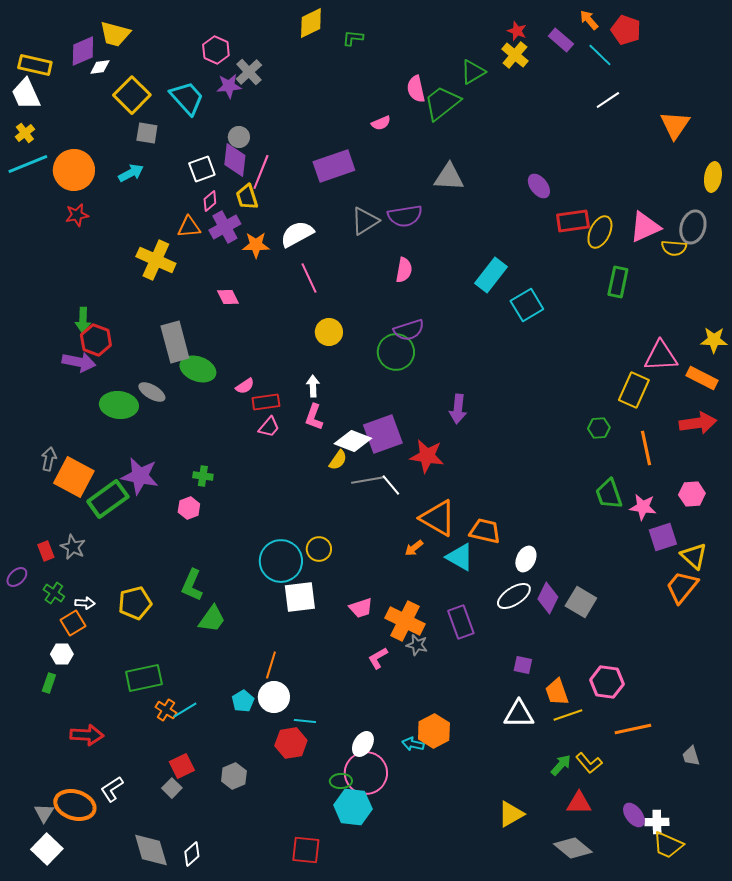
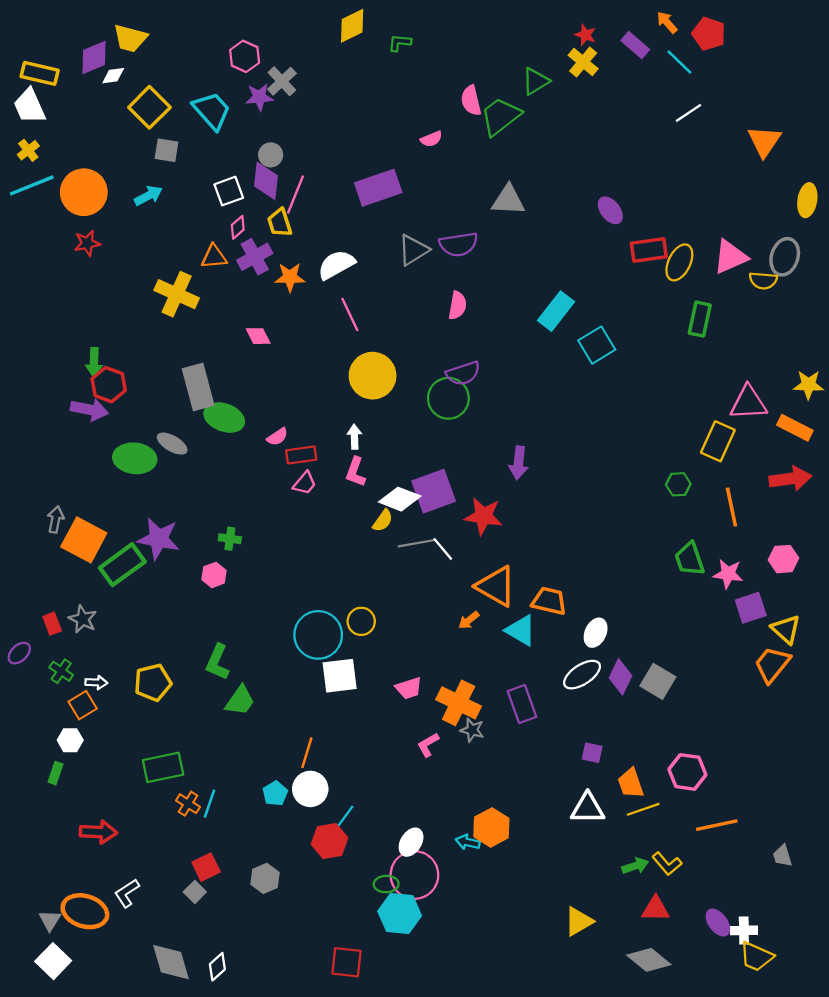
yellow circle: (329, 332) -> (373, 376), size x1.5
cyan line: (185, 710) -> (209, 804), turned -40
cyan line: (305, 721) -> (345, 816), turned -60
green arrow: (561, 765) -> (635, 866), turned 30

